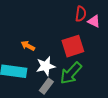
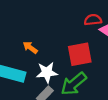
red semicircle: (81, 14) -> (93, 20), turned -112

